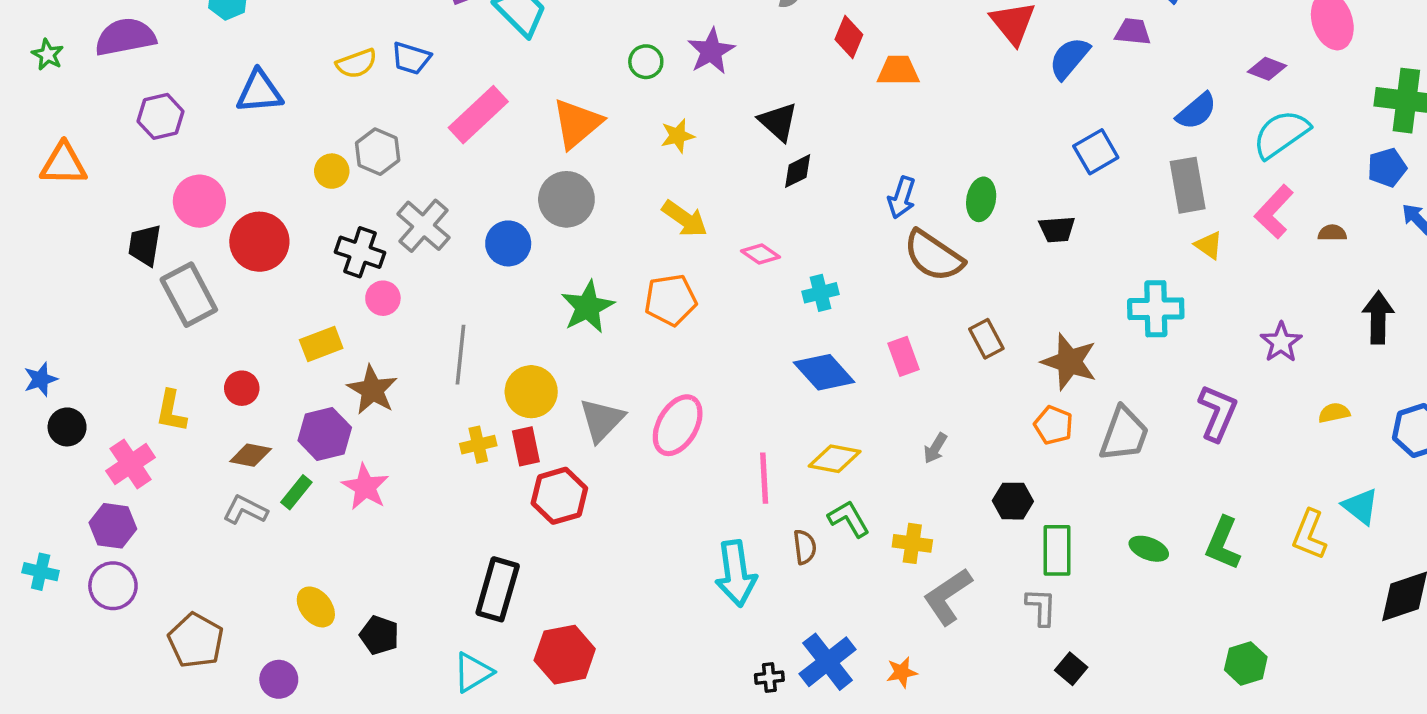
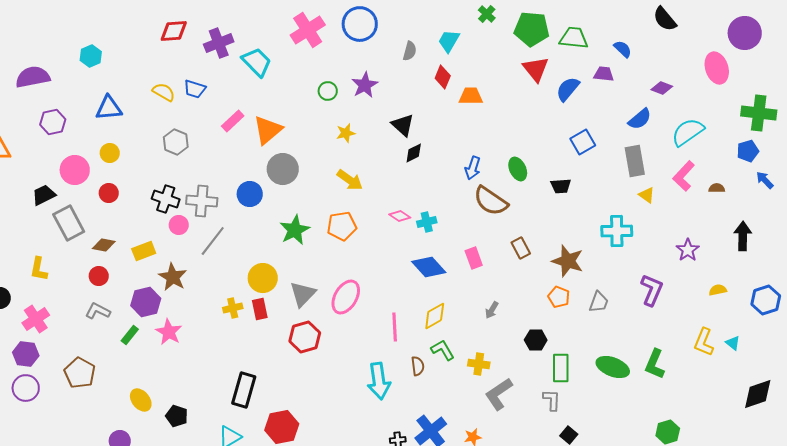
yellow semicircle: (356, 63) -> (164, 92), turned -130
purple diamond: (1267, 69) -> (662, 88), moved
pink rectangle: (478, 115) -> (233, 121), size x0.7
orange triangle: (577, 123) -> (268, 130), moved
yellow circle: (332, 171) -> (110, 153), moved
green ellipse: (981, 199) -> (518, 169), turned -35
gray cross: (424, 226) -> (202, 201), moved, turned -36
red circle: (259, 242) -> (109, 193), size x0.6
black trapezoid: (145, 245) -> (44, 195), turned 55
pink diamond: (761, 254) -> (400, 216), moved
gray line: (461, 355) -> (213, 241), moved, turned 32
yellow L-shape: (171, 411) -> (39, 269), moved
gray trapezoid: (1124, 434) -> (599, 302), size x0.7
brown diamond: (251, 455) -> (104, 245), moved
yellow diamond: (835, 459) -> (435, 316), turned -40
red hexagon: (559, 496) -> (305, 337), moved
cyan triangle: (1361, 506) -> (733, 343), size x0.7
gray L-shape: (245, 510) -> (98, 311), moved
yellow L-shape: (1309, 535) -> (704, 342), moved
green ellipse: (1149, 549) -> (613, 367), size x1.5
brown pentagon: (196, 640) -> (80, 373), moved

